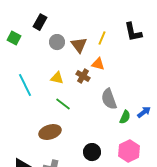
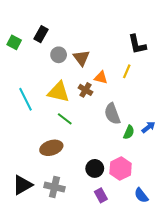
green square: (14, 38) -> (14, 42), moved
yellow line: (102, 38) -> (127, 71), moved
yellow triangle: (57, 78) -> (59, 92), size x1.6
pink hexagon: (129, 151) -> (121, 168), moved

